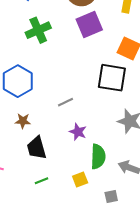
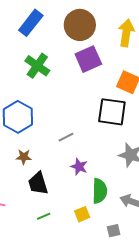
green cross: (38, 30) -> (37, 66), turned -30

